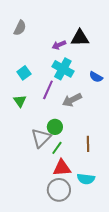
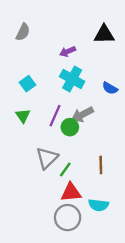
black triangle: (80, 38) -> (104, 34), moved
purple line: (48, 90) -> (55, 116), moved
green circle: (55, 127) -> (70, 127), moved

